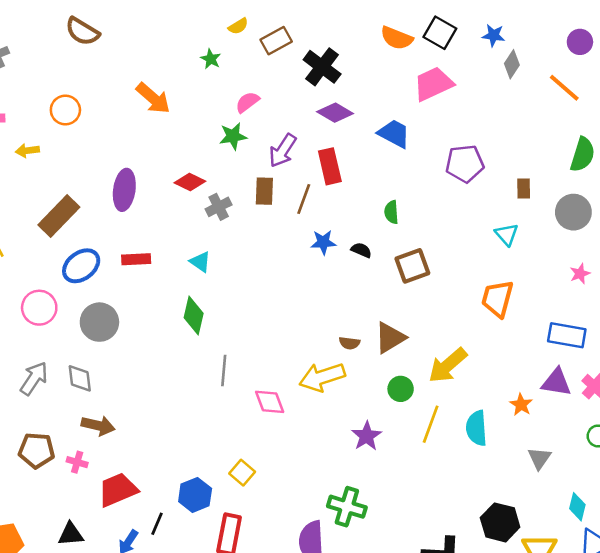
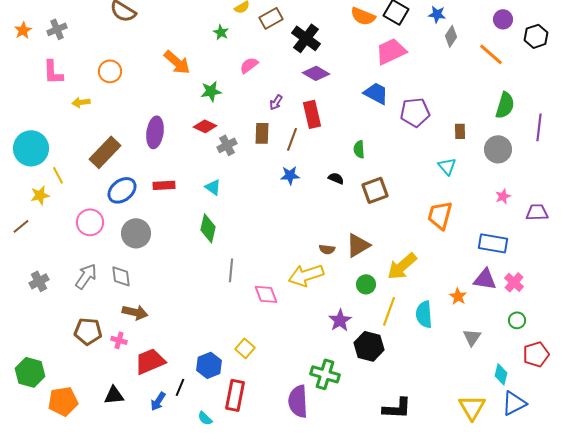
blue trapezoid: (394, 134) -> (376, 93), moved
green star: (233, 136) -> (211, 91), moved
purple arrow: (283, 151) -> (276, 102), size x0.6
blue star: (323, 242) -> (290, 175), moved
black hexagon: (500, 522) -> (369, 346), moved

